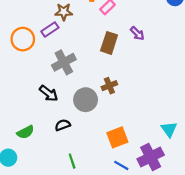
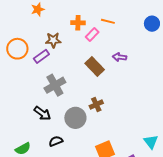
purple arrow: (137, 33) -> (120, 57), turned 144
orange circle: (23, 39) -> (17, 49), moved
brown rectangle: (109, 43) -> (95, 67), turned -60

